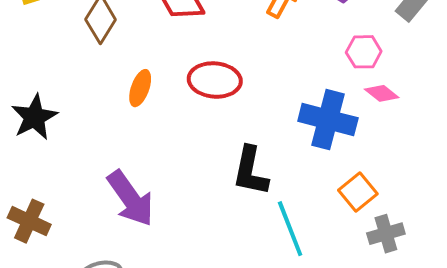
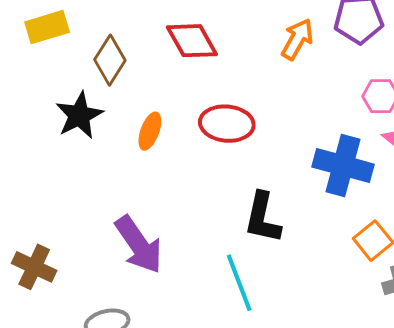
black star: (34, 117) -> (79, 115), moved
cyan line: (290, 229) -> (239, 283), moved

